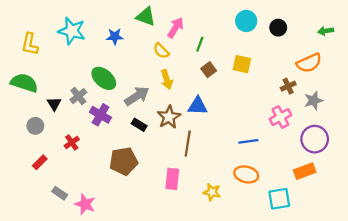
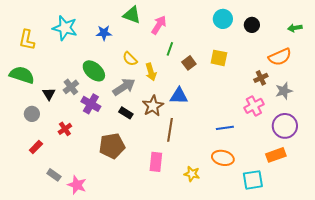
green line: (200, 44) -> (170, 49), moved
yellow semicircle: (161, 51) -> (130, 59), moved

